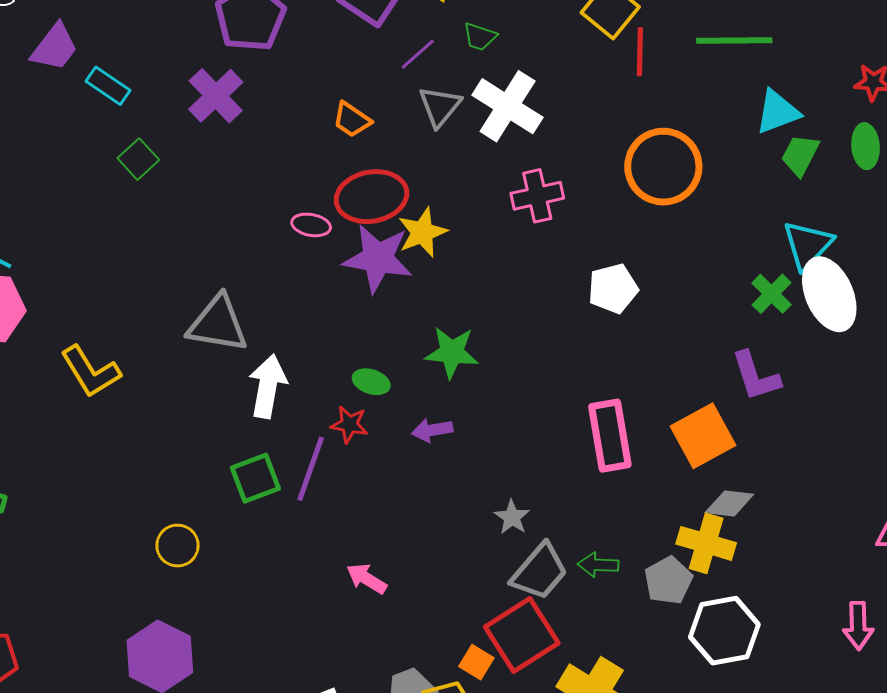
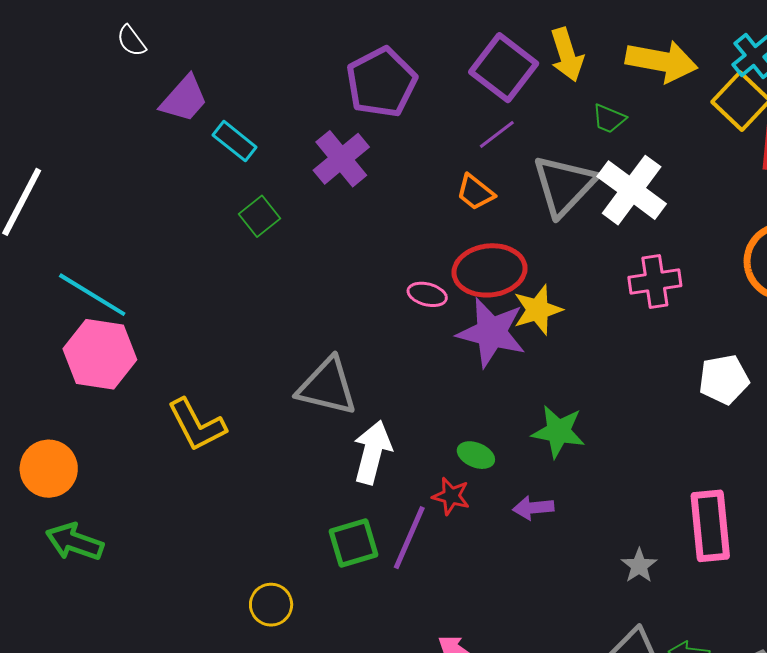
purple line: (418, 54) -> (497, 134), moved
gray triangle: (440, 106) -> (564, 185), size x1.5
gray star: (512, 517) -> (639, 566), moved

